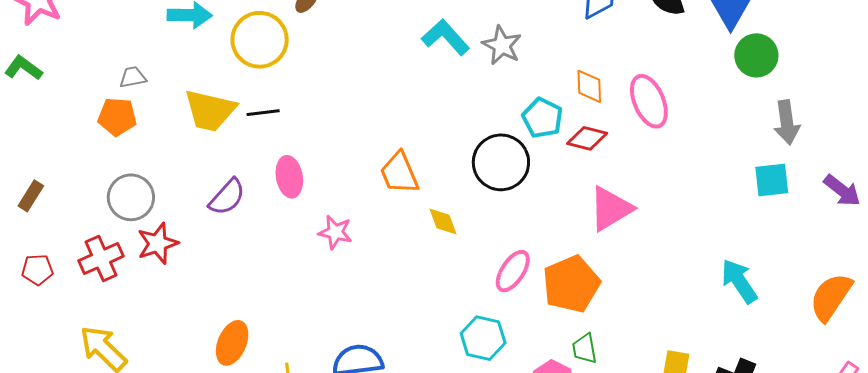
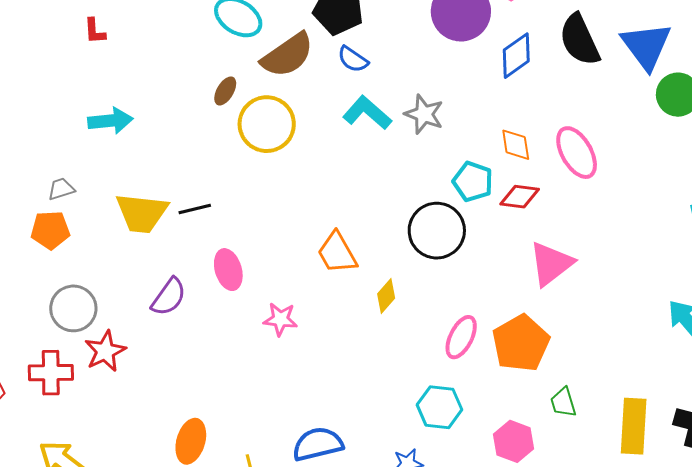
yellow circle: (260, 40) -> (267, 124), moved
yellow diamond: (443, 221) -> (386, 296), turned 68
red cross: (101, 258) -> (51, 373), turned 30
green trapezoid: (585, 349) -> (563, 402), moved

